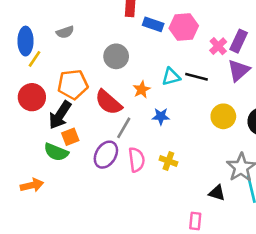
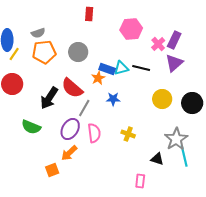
blue rectangle: (153, 24) -> (107, 69), moved
orange pentagon: (73, 84) -> (44, 52), moved
black arrow: (60, 115) -> (49, 98), moved
orange square: (70, 137) -> (52, 170), moved
yellow cross: (168, 161) -> (128, 134), moved
orange arrow: (32, 185) -> (69, 153), moved, turned 150

